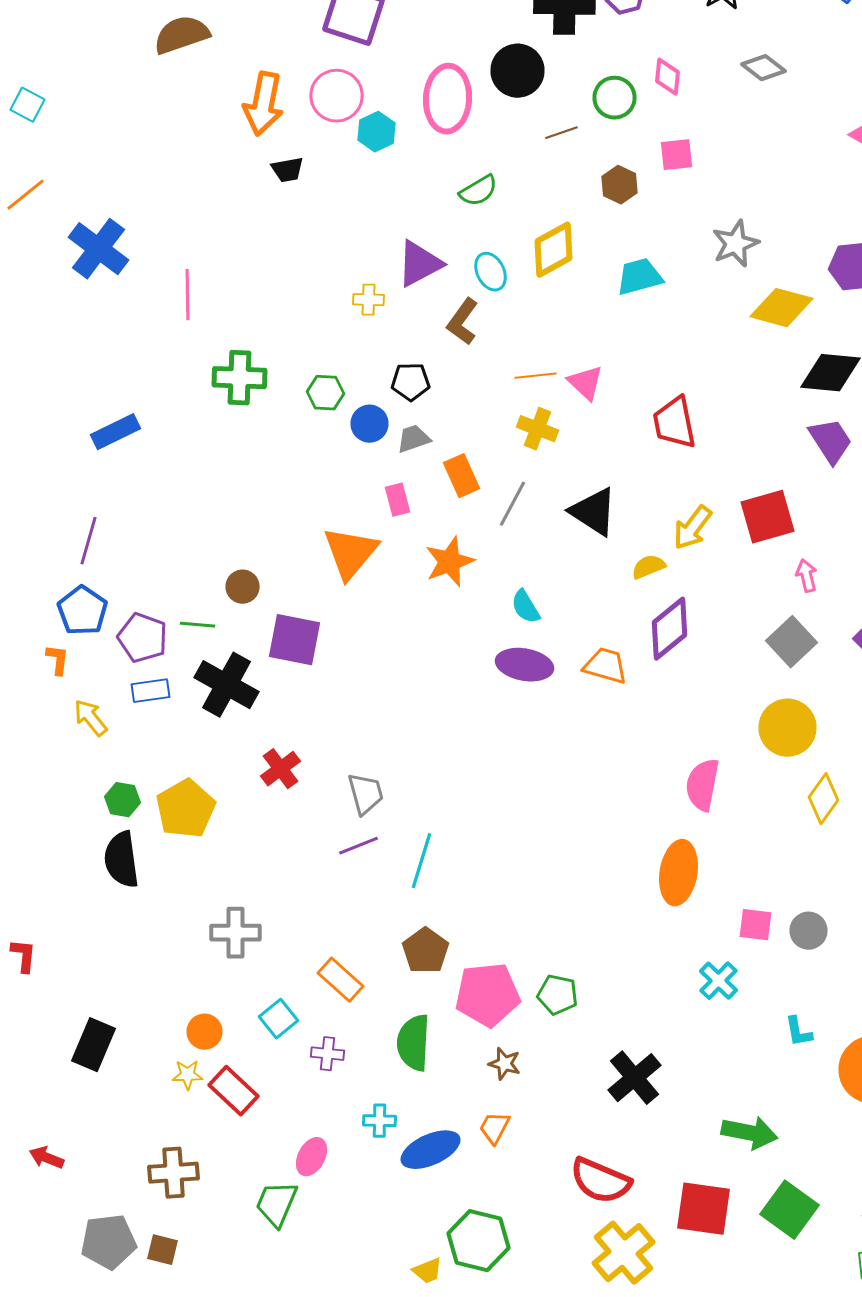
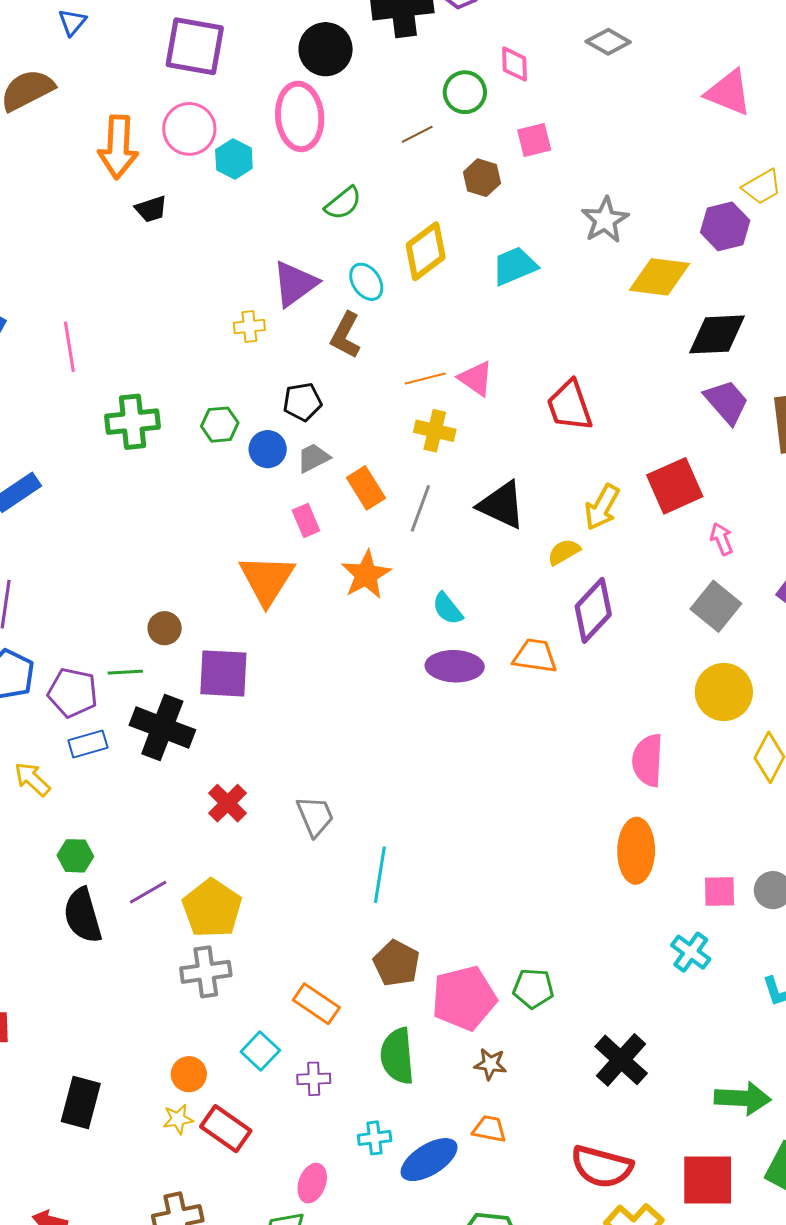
black circle: (518, 71) -> (326, 49), moved
yellow pentagon: (186, 809) -> (212, 908), moved
purple line: (358, 846) -> (148, 892), moved
orange trapezoid: (494, 1128) -> (489, 1129), turned 81

